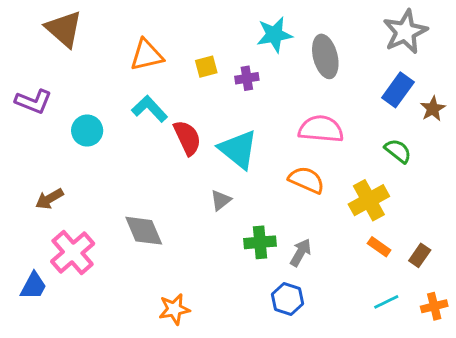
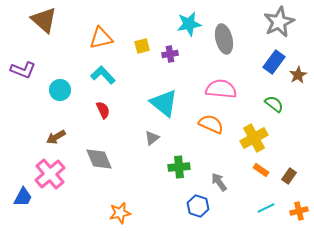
red semicircle: (187, 138) -> (103, 110), moved, size x0.7
brown arrow: (49, 199) -> (56, 137), moved
gray arrow: (301, 253) -> (219, 182), moved, turned -66

